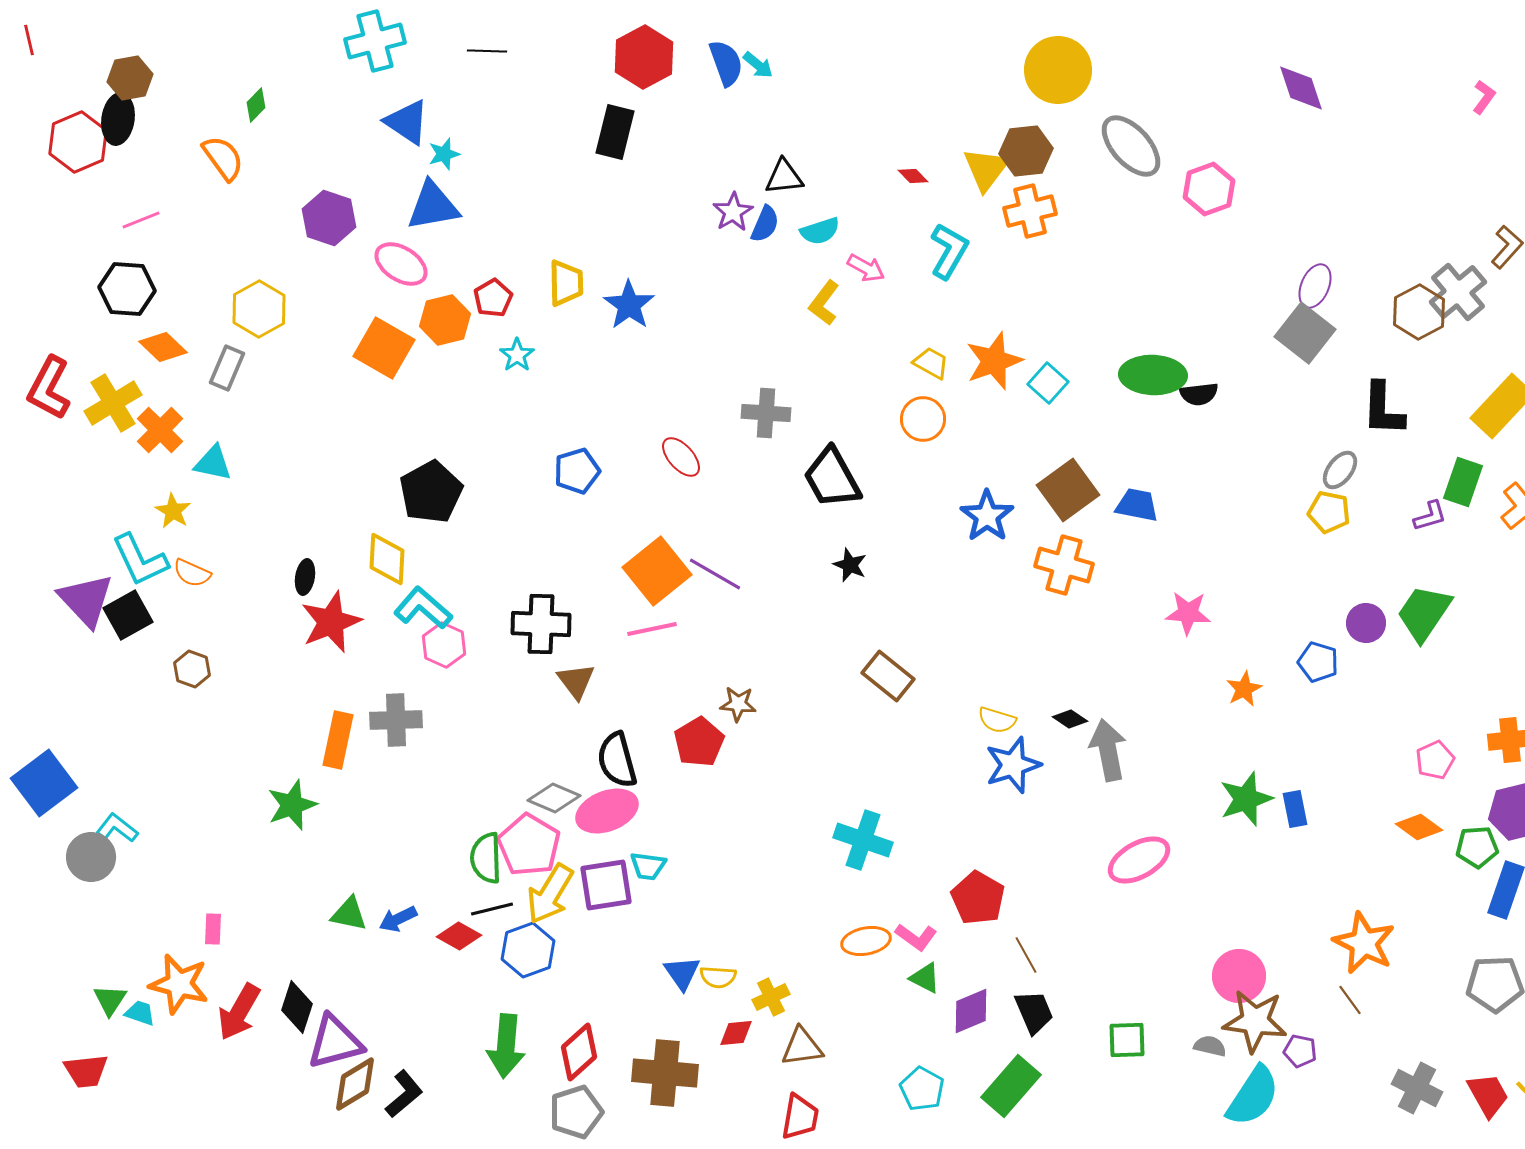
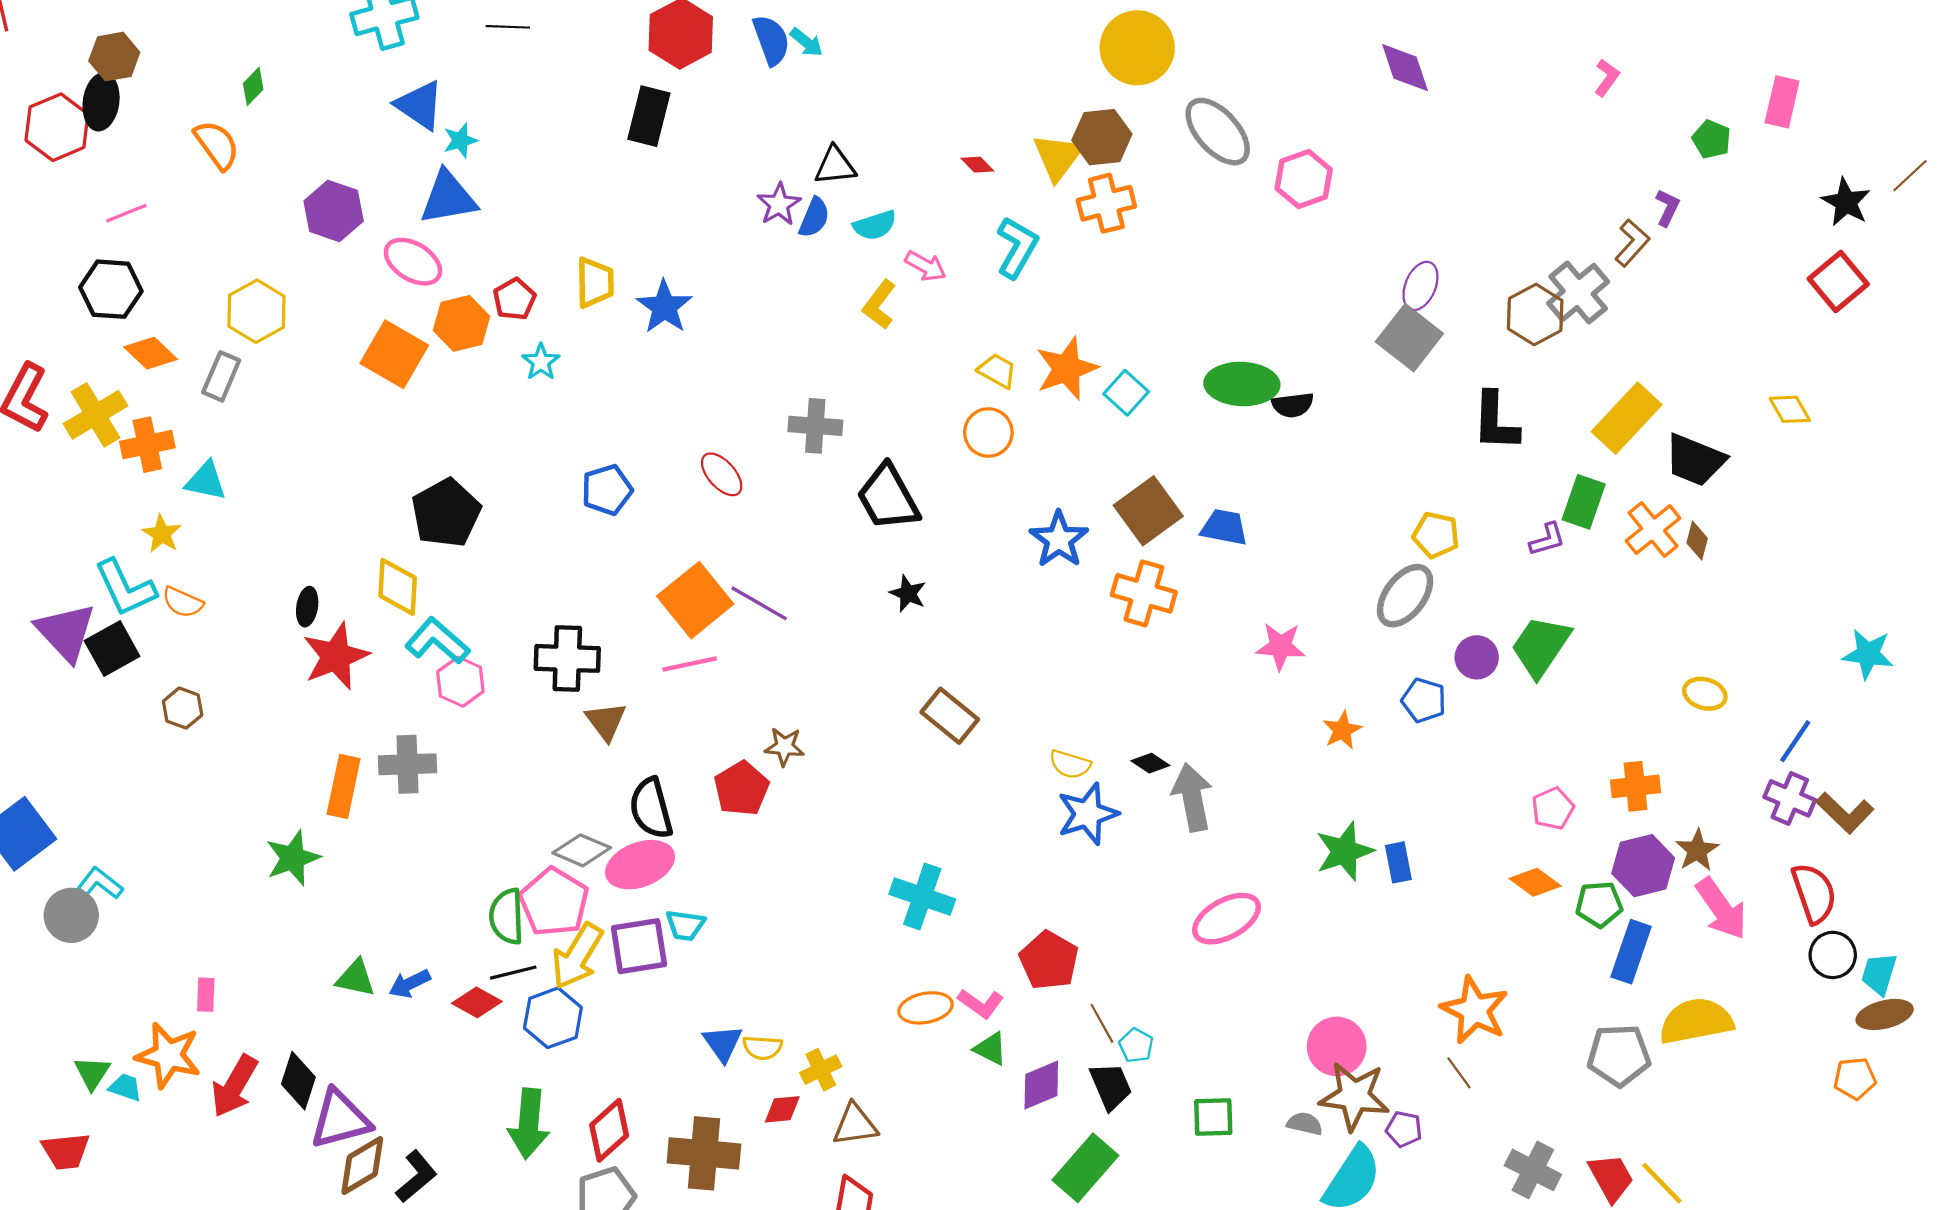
orange cross: (160, 430) -> (147, 445), turned 33
gray ellipse: (1340, 470) -> (1405, 596), moved, size x1.5
cyan pentagon: (922, 1089) -> (1136, 1045), moved, size x0.7

